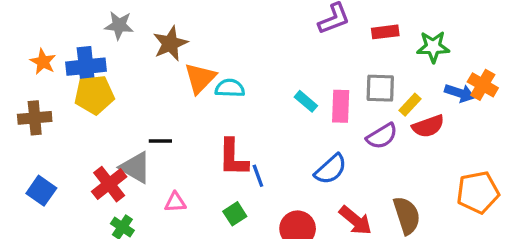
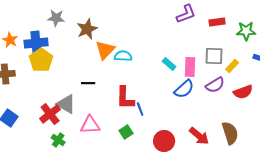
yellow pentagon: (94, 95) -> (41, 60), turned -30
red semicircle: (428, 126) -> (243, 92), moved
black line: (160, 141) -> (88, 83), moved
blue semicircle: (331, 169) -> (184, 89), moved
pink triangle: (175, 202) -> (90, 125), size x1.5

